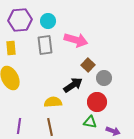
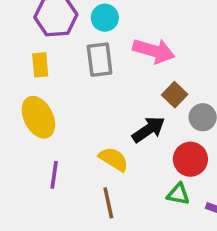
yellow semicircle: (53, 102) -> (114, 159), turned 36
purple line: (19, 126) -> (54, 175), moved

